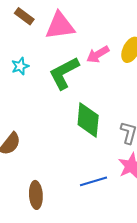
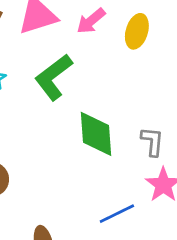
pink arrow: (98, 54) -> (91, 21), moved

